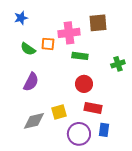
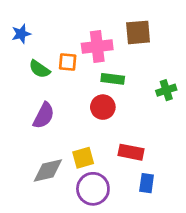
blue star: (21, 18) -> (21, 34), moved
red circle: (84, 84) -> (103, 107), moved
purple circle: (79, 134) -> (93, 189), moved

